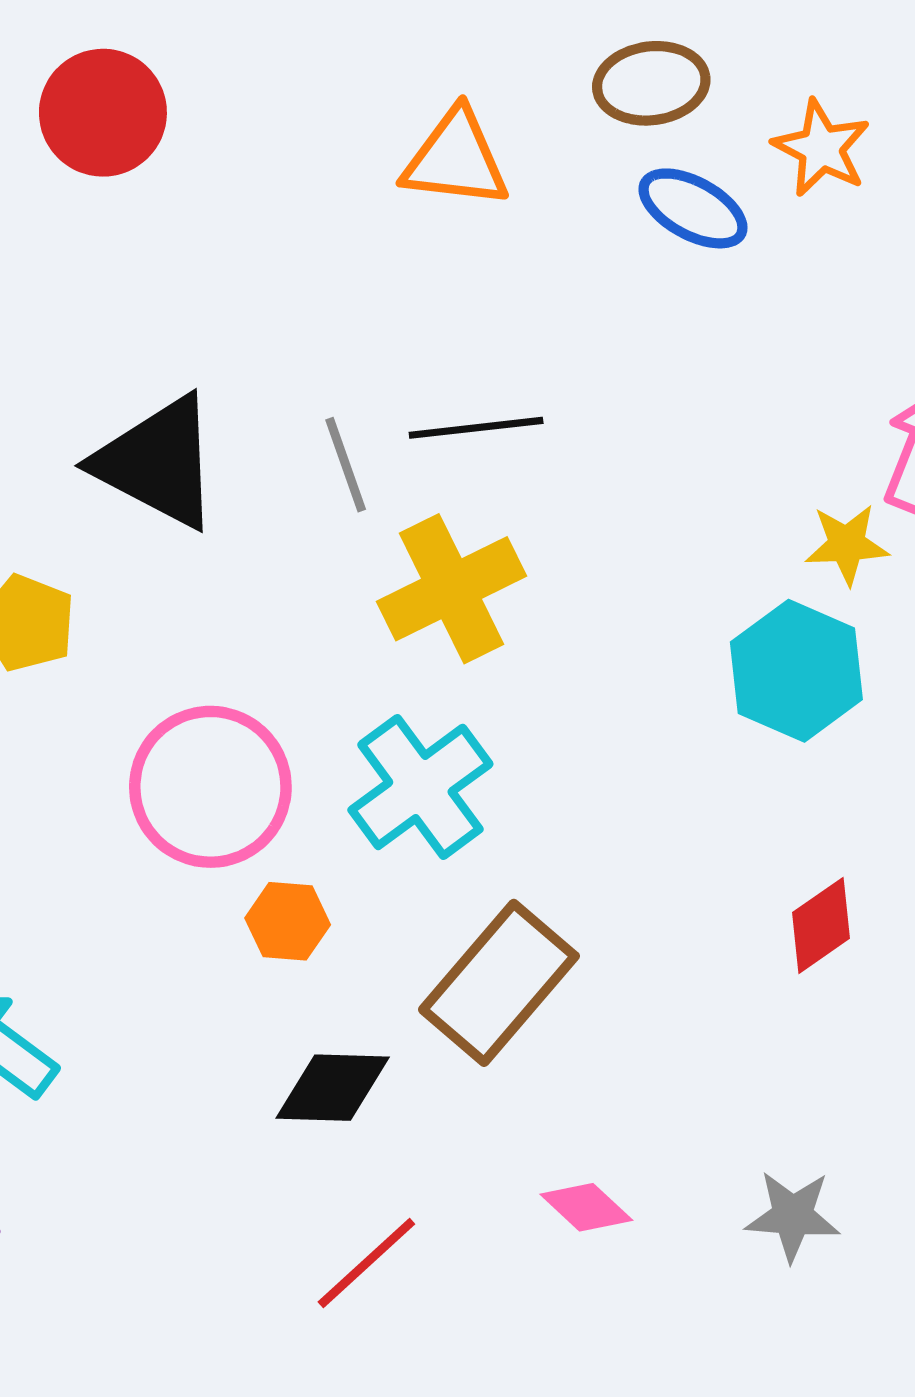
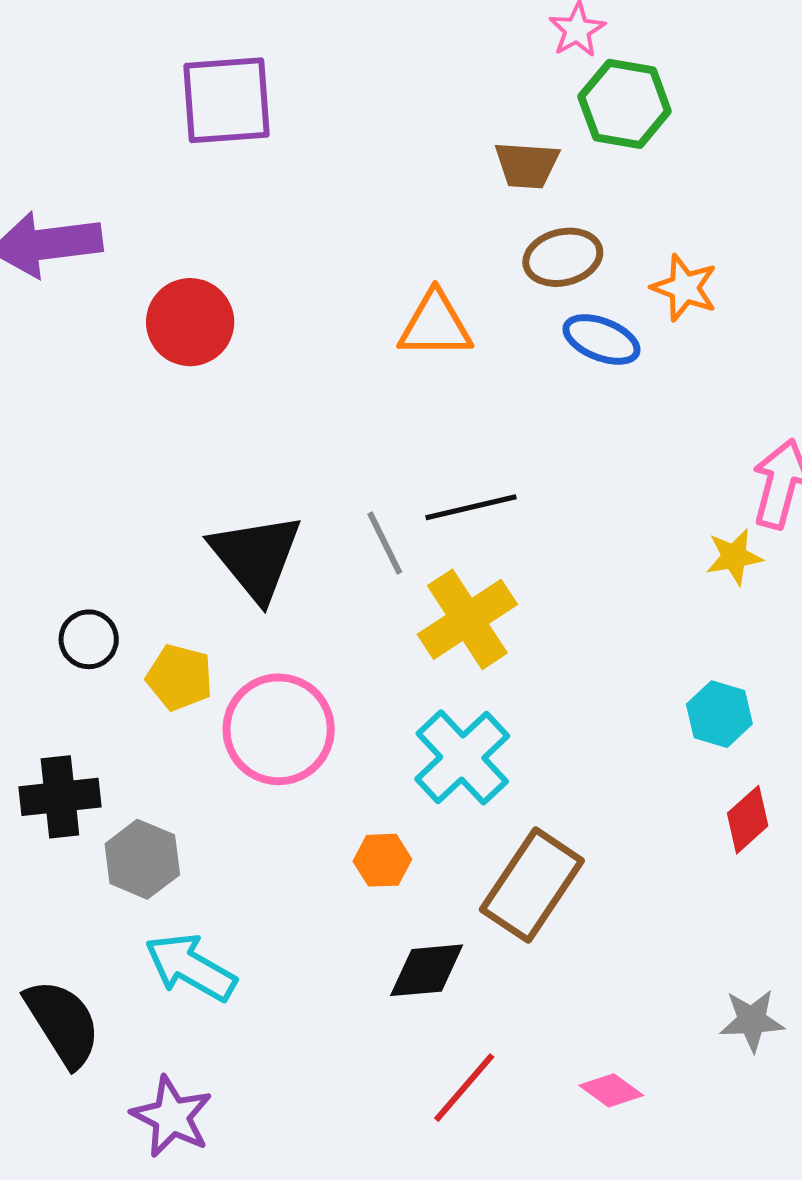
black triangle: (158, 462) -> (256, 557), turned 30
cyan hexagon: (796, 671) -> (719, 714), moved, size x0.7
pink circle: (210, 787) -> (279, 729), moved
pink diamond: (586, 1207) -> (611, 1090), moved

